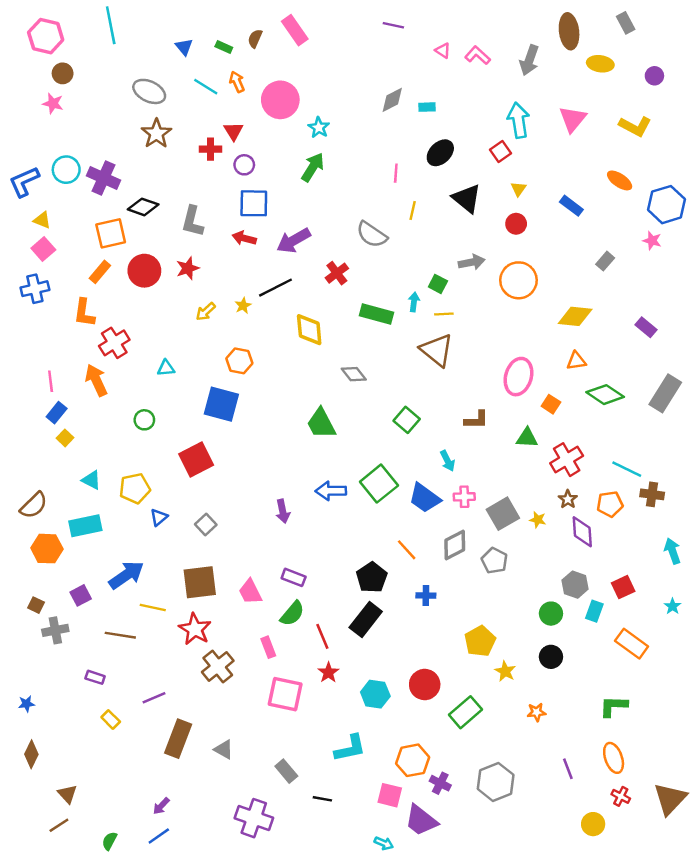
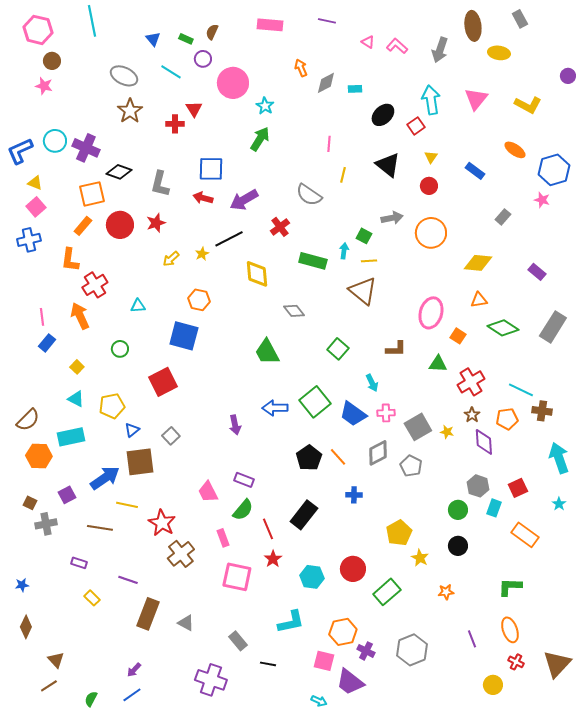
pink rectangle: (295, 30) -> (270, 25), moved, turned -50
purple circle: (654, 76) -> (568, 76), moved
orange arrow: (237, 82) -> (301, 68), moved
black ellipse: (440, 153) -> (383, 115), moved
purple circle: (244, 165) -> (203, 59), moved
yellow square: (65, 438) -> (77, 367), moved
cyan arrow: (672, 551) -> (559, 458), size x1.4
black pentagon: (372, 577) -> (309, 458), moved
brown square: (200, 582) -> (140, 462), moved
purple line: (154, 698) -> (128, 580), turned 42

